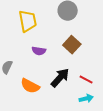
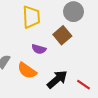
brown square: (72, 45) -> (62, 35), moved
orange semicircle: (30, 86) -> (27, 71), moved

